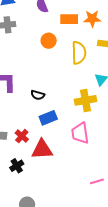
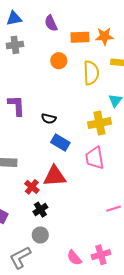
blue rectangle: (48, 118) -> (60, 143), turned 54
red cross: (22, 136) -> (32, 187), moved
black cross: (17, 166) -> (40, 210), moved

